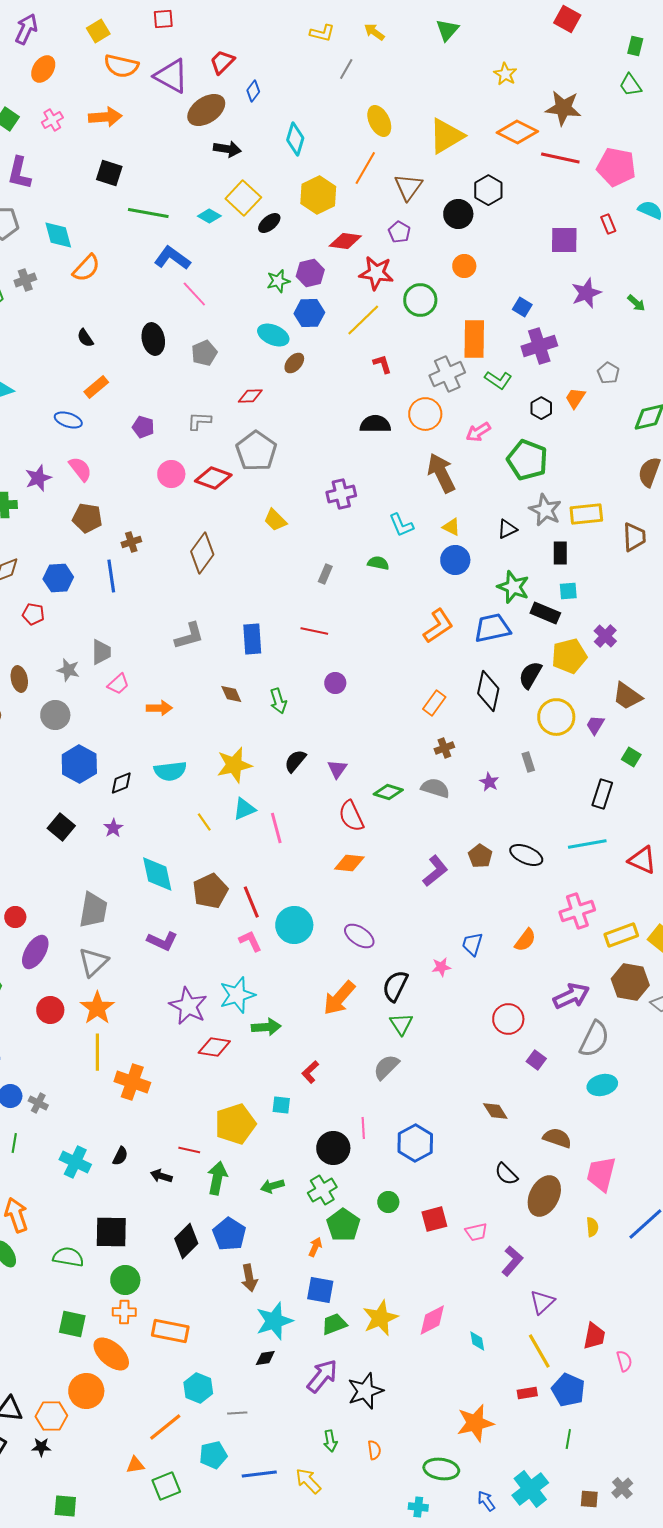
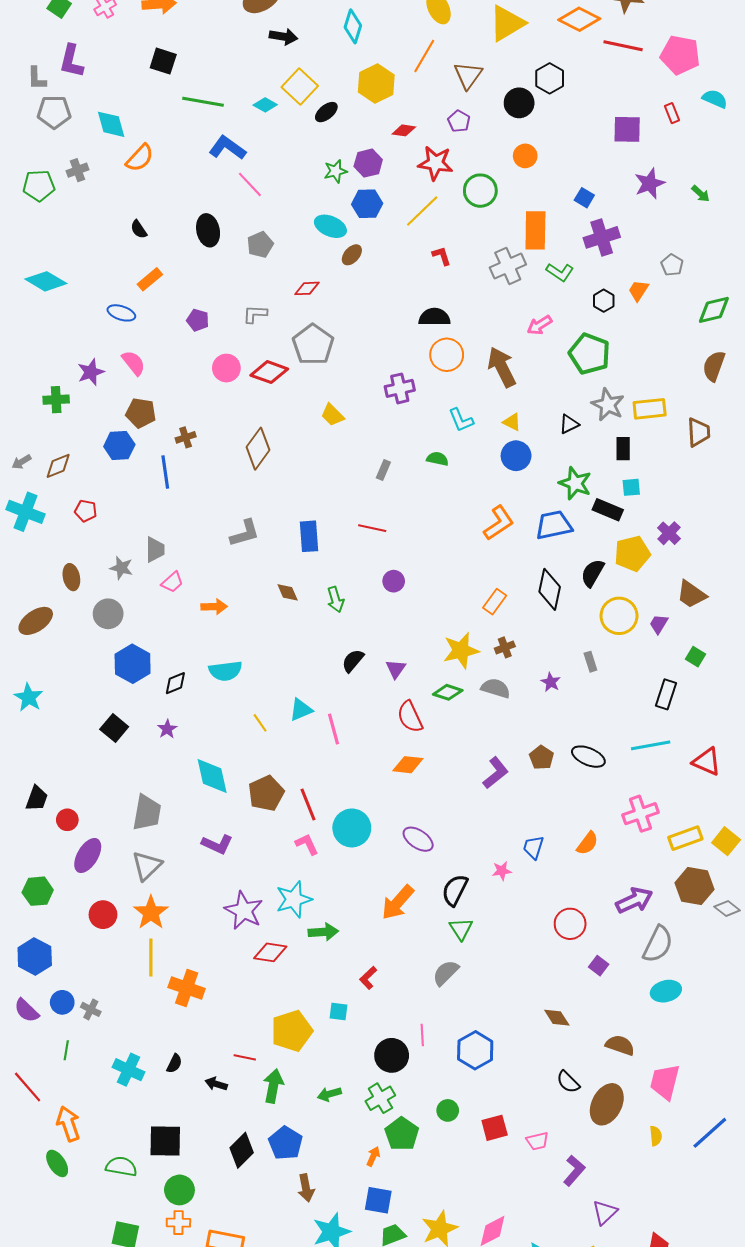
red diamond: (345, 241) -> (404, 130), size x0.7
orange circle: (425, 414) -> (447, 355), moved
blue hexagon: (58, 578) -> (119, 446), moved
yellow star: (234, 765) -> (461, 651), moved

